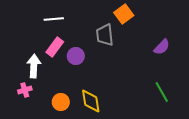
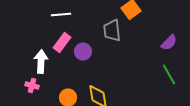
pink cross: (25, 90) -> (32, 86), turned 32
green line: (162, 92) -> (169, 75), moved

